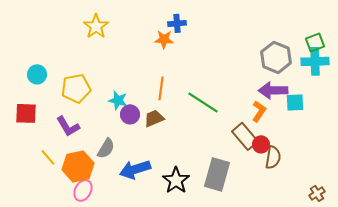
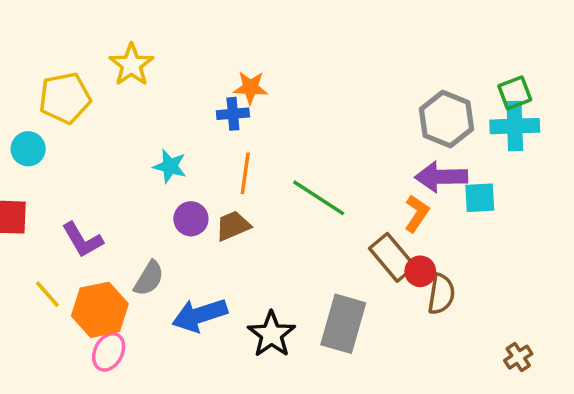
blue cross: (177, 23) -> (233, 114), moved
yellow pentagon: (76, 88) -> (65, 98), moved
cyan star: (118, 100) -> (170, 166), moved

